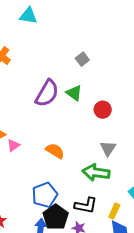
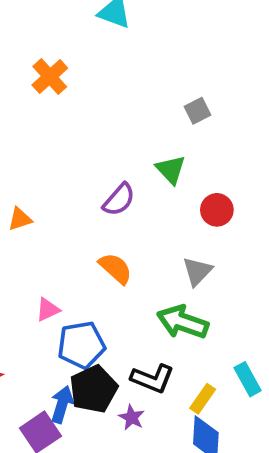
purple semicircle: (47, 93) -> (119, 200), moved, size x0.7
pink triangle: (13, 145) -> (48, 310), moved
gray triangle: (108, 148) -> (197, 271), moved

